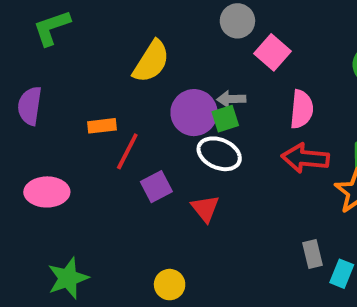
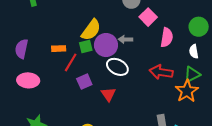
yellow semicircle: (151, 62) -> (91, 30), moved
purple semicircle: (30, 106) -> (21, 49), moved
pink semicircle: (302, 109) -> (167, 37), moved
green square: (225, 119) -> (86, 47), moved

